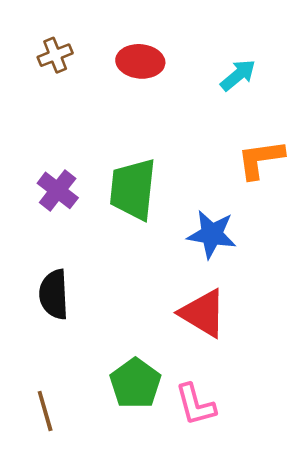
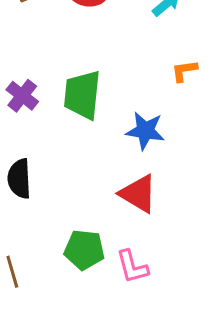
orange L-shape: (261, 159) -> (184, 71), size x0.7
green pentagon: (135, 383) -> (84, 250), turned -30

